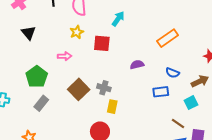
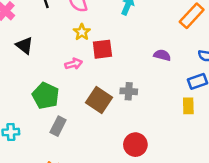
red square: (102, 43) -> (102, 49), moved
purple semicircle: (137, 65) -> (162, 55), turned 40
yellow rectangle: (112, 107) -> (188, 106), moved

